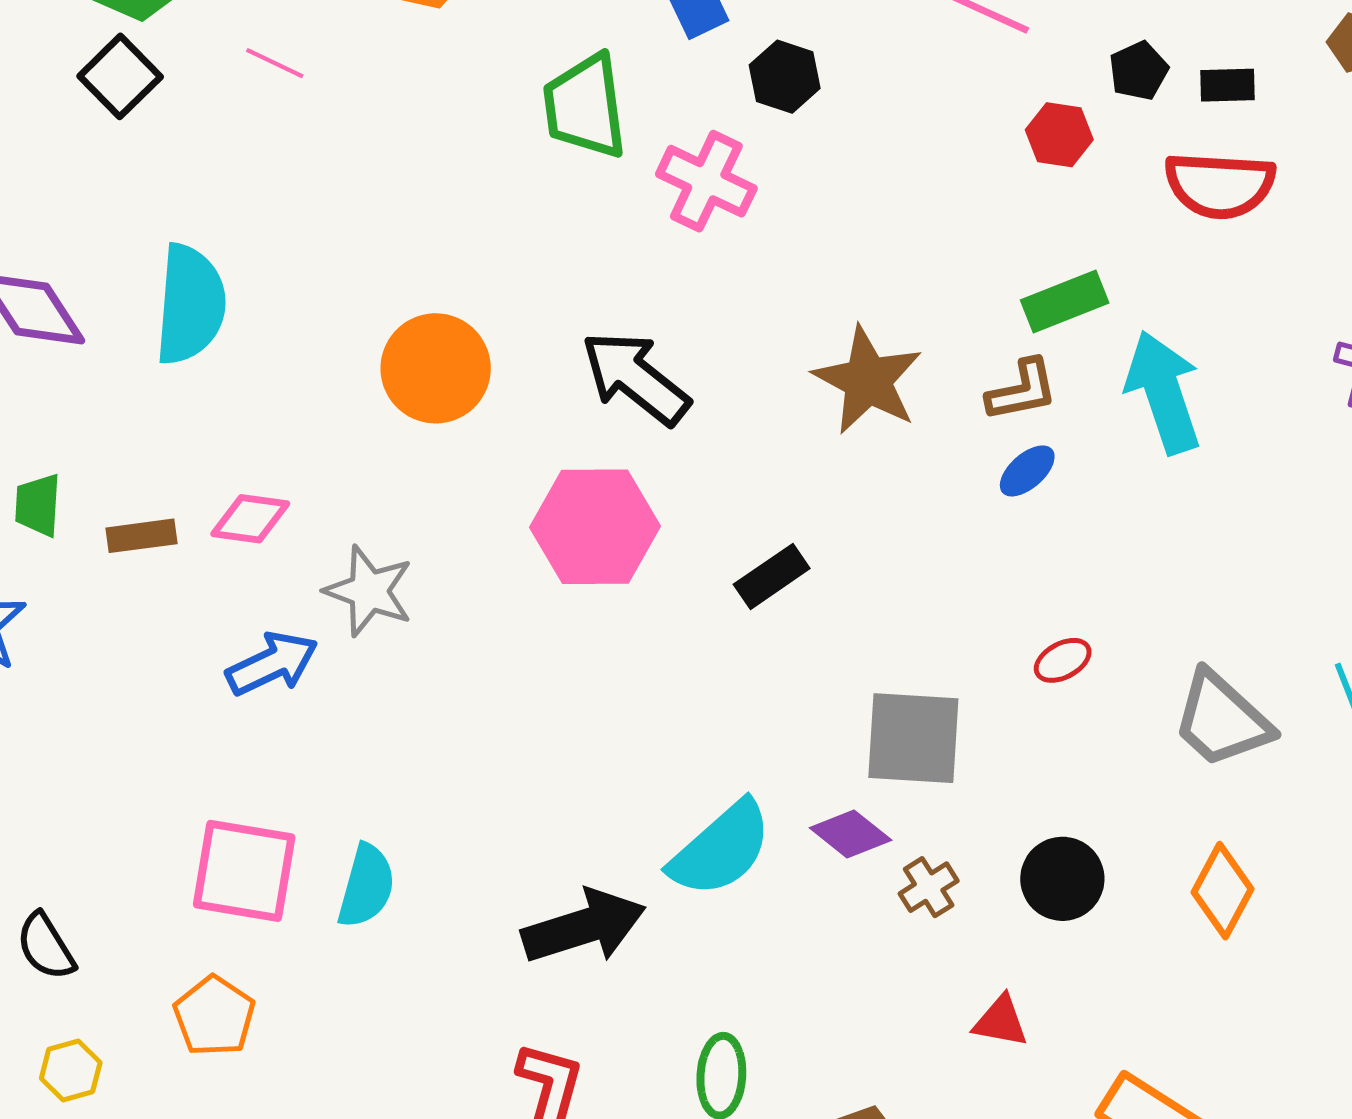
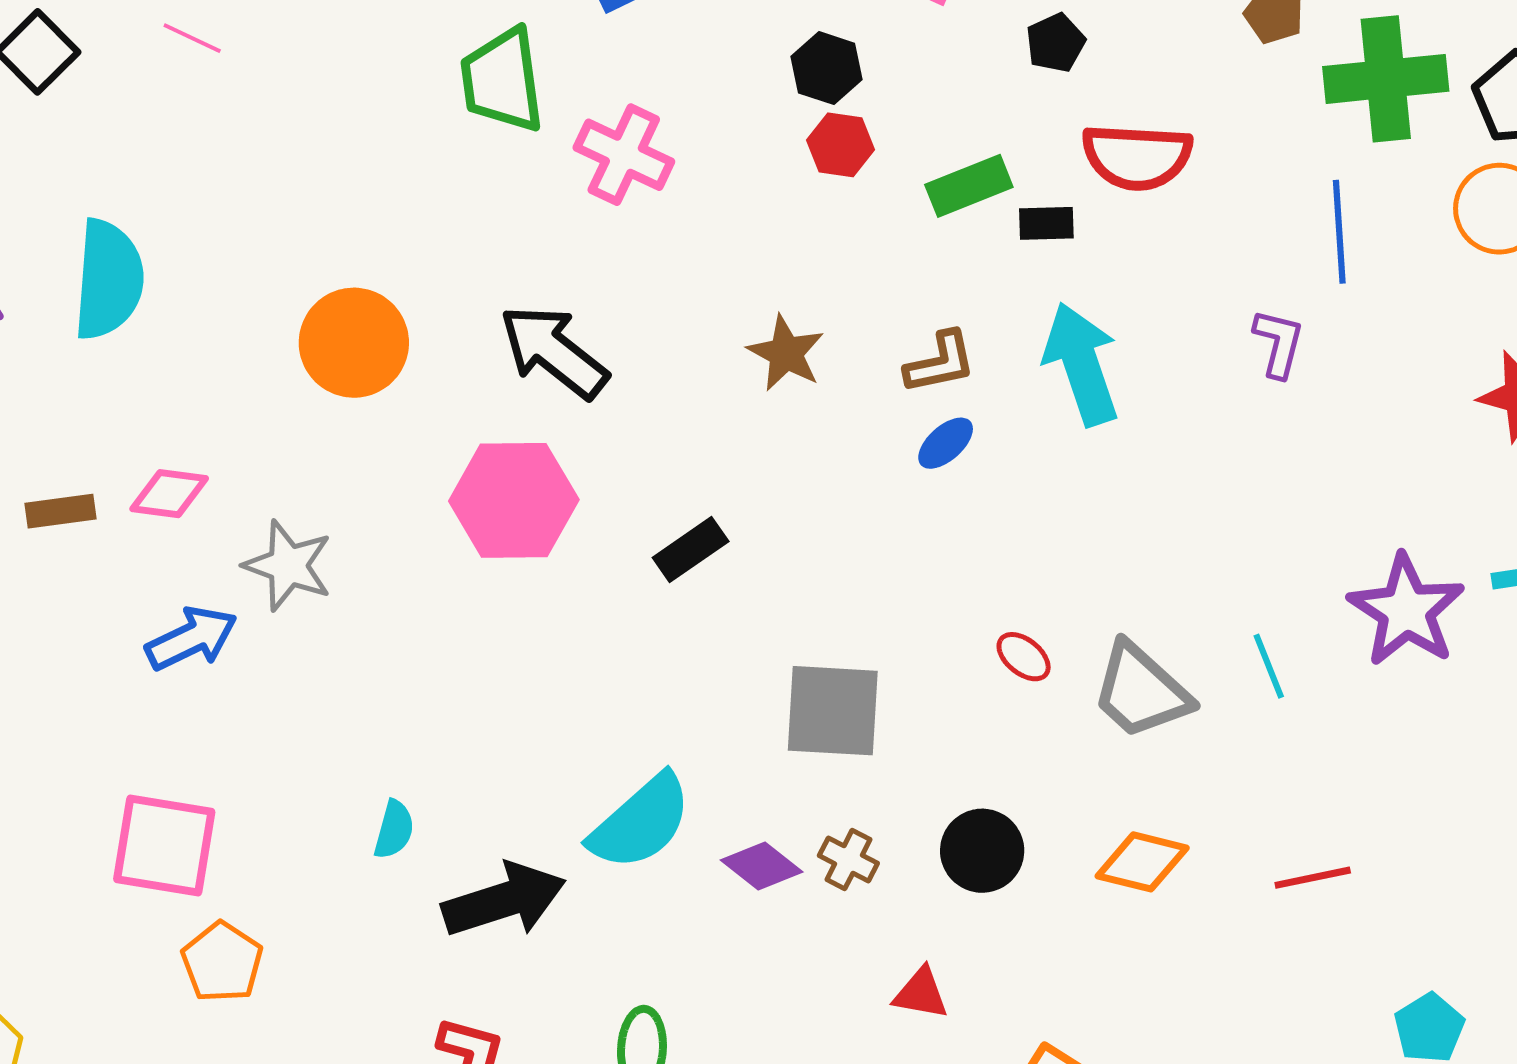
black hexagon: (785, 77) -> (826, 68), moved
black rectangle: (1228, 85) -> (1046, 223), moved
red hexagon: (1059, 135) -> (841, 145), moved
green rectangle: (1065, 302) -> (969, 186), moved
brown star: (868, 380) -> (786, 353), size x0.7
red ellipse: (1063, 660) -> (1024, 657), moved, turned 68
purple diamond: (851, 834) -> (762, 866), moved
cyan semicircle: (366, 886) -> (394, 830), moved, size x0.7
brown cross: (929, 887) -> (848, 859), turned -30
orange diamond: (1222, 891) -> (1142, 862), turned 76
orange pentagon: (214, 1016) -> (222, 962), moved

